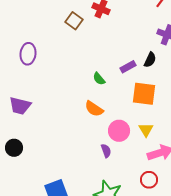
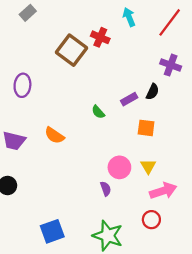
brown square: (74, 21) -> (71, 50), size x1.6
orange square: (144, 94) -> (146, 128), size x0.7
orange semicircle: (94, 109) -> (54, 135), moved

